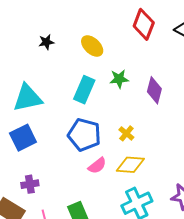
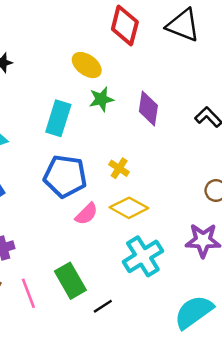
yellow ellipse: (92, 46) -> (87, 65), moved
yellow diamond: (130, 165) -> (129, 208), turned 32

